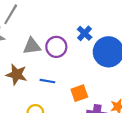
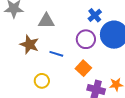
purple circle: (56, 47) -> (86, 39), moved
orange square: (79, 93) -> (83, 68), turned -35

